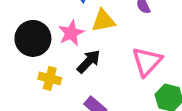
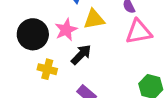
pink triangle: (147, 62) -> (139, 32), moved, turned 36

